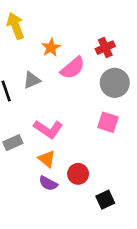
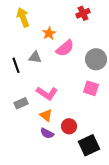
red cross: (105, 48) -> (83, 13), moved
gray triangle: (32, 80) -> (35, 57), turned 32
black square: (105, 200) -> (89, 145), size x1.5

